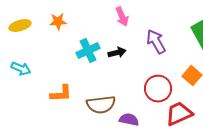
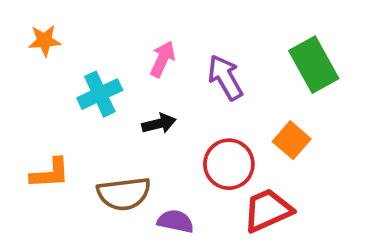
pink arrow: (122, 17) -> (163, 59), moved, turned -132
black arrow: (117, 53) -> (159, 124), moved

